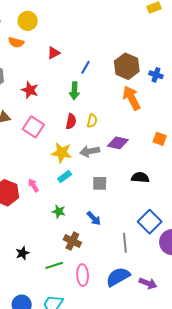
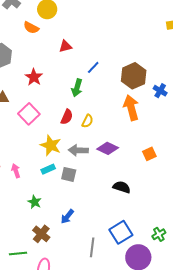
orange square: (160, 139) -> (149, 154), turned 32
gray square: (100, 183) -> (69, 174), moved
blue arrow: (94, 218) -> (67, 217), turned 70

